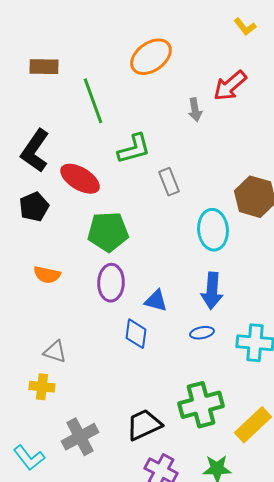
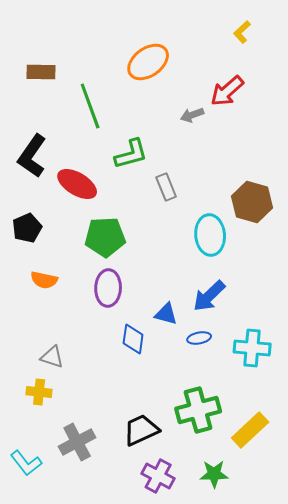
yellow L-shape: (245, 27) -> (242, 32), turned 85
gray arrow: (195, 110) -> (192, 115), turned 80
black pentagon: (34, 207) -> (27, 228), moved
blue arrow: (212, 291) -> (209, 296), turned 42
blue triangle: (156, 301) -> (166, 314), moved

